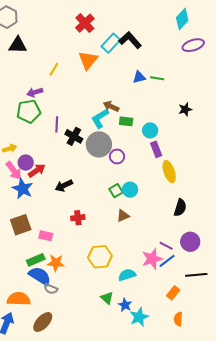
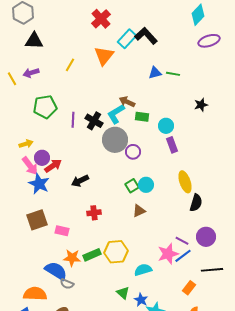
purple arrow: (35, 92) -> (31, 73), moved
black cross: (74, 136) -> (94, 121), moved
yellow ellipse: (169, 172) -> (185, 182), moved
green rectangle: (36, 260) -> (92, 255), moved

